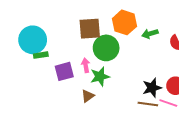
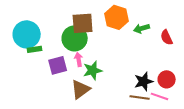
green circle: (106, 48) -> (75, 38), moved
brown triangle: (88, 96) -> (81, 89), size x1.5

